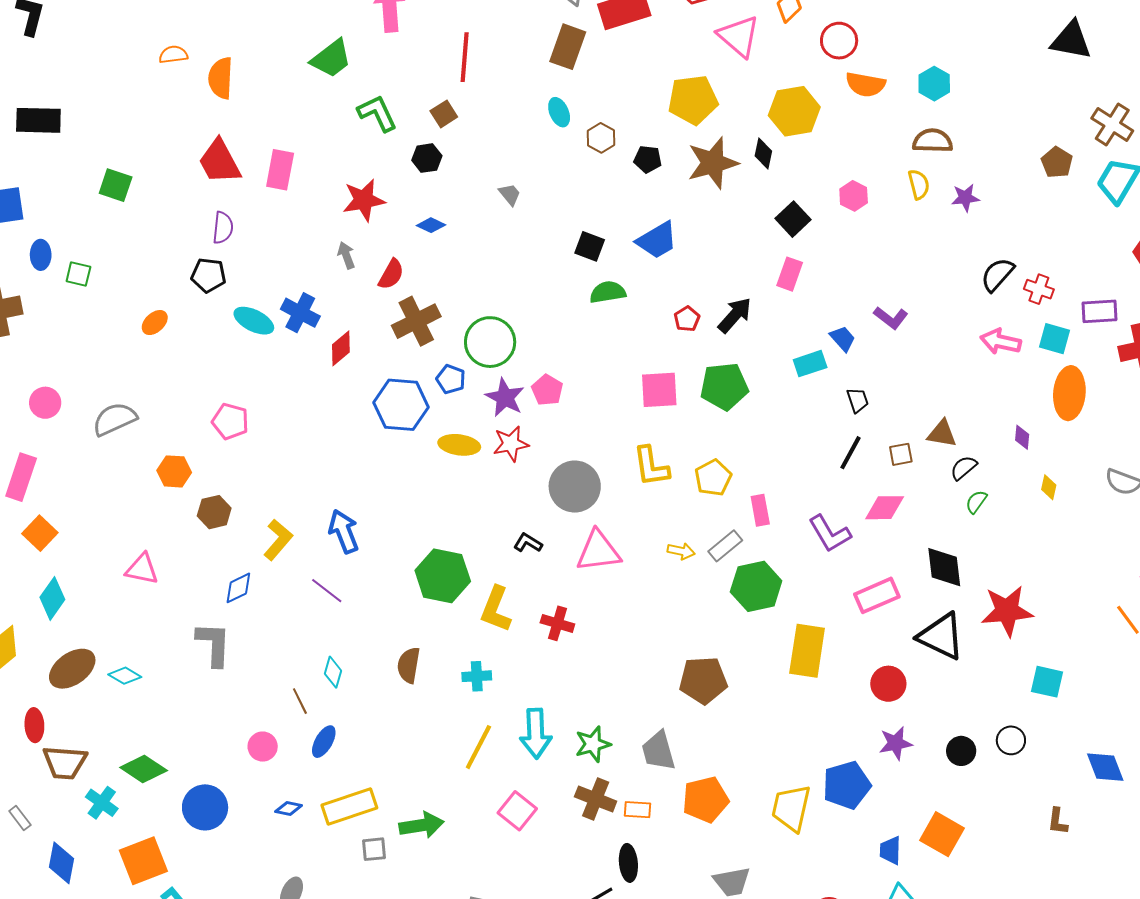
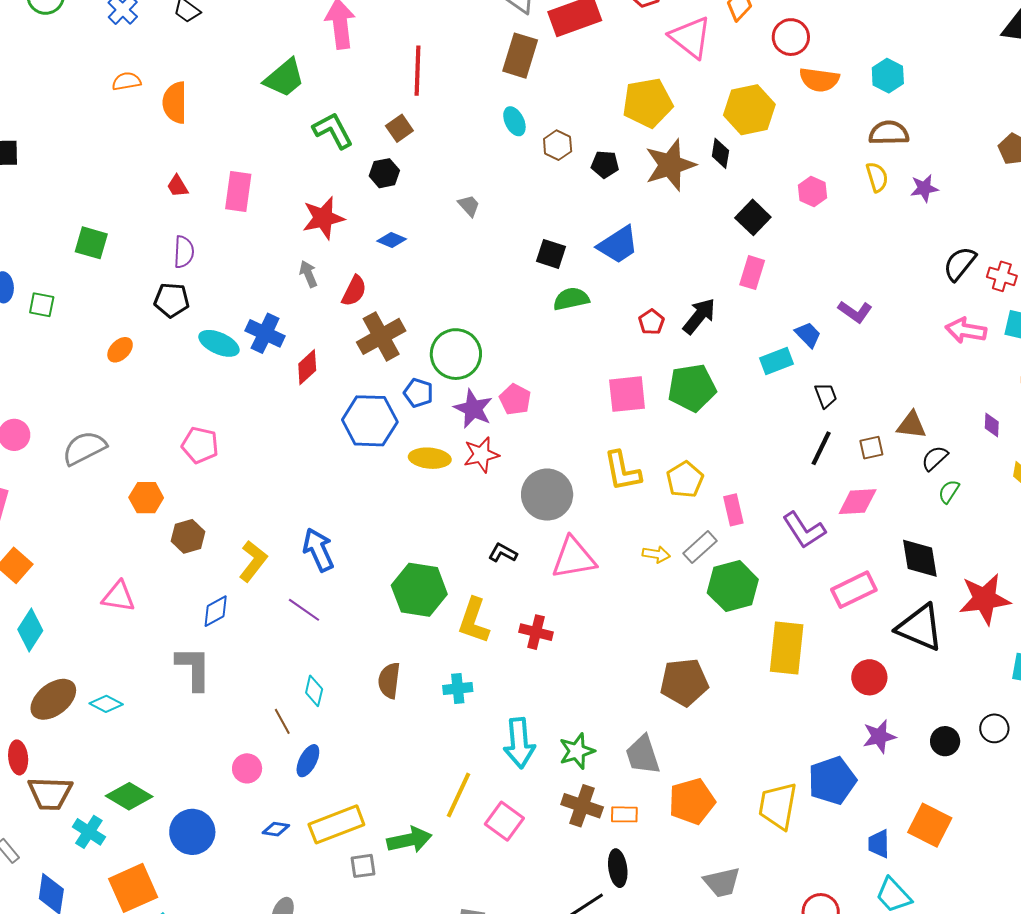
red trapezoid: (220, 162) -> (178, 186), size x0.5
green square: (116, 185) -> (91, 243), moved
yellow line: (478, 747) -> (459, 795), moved

